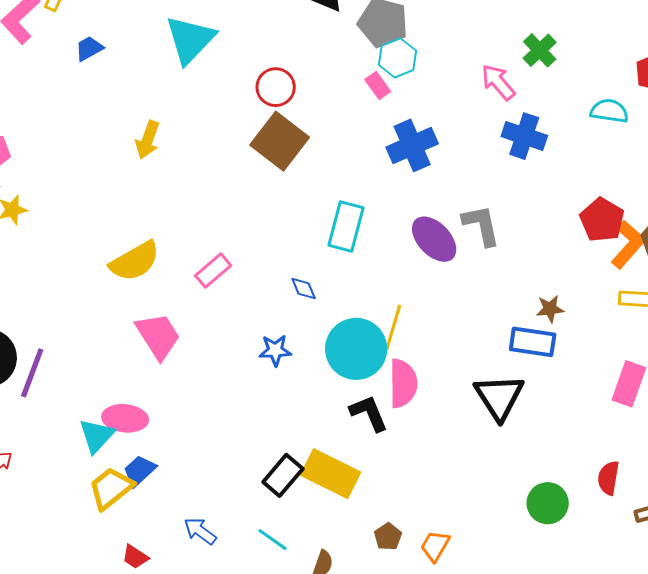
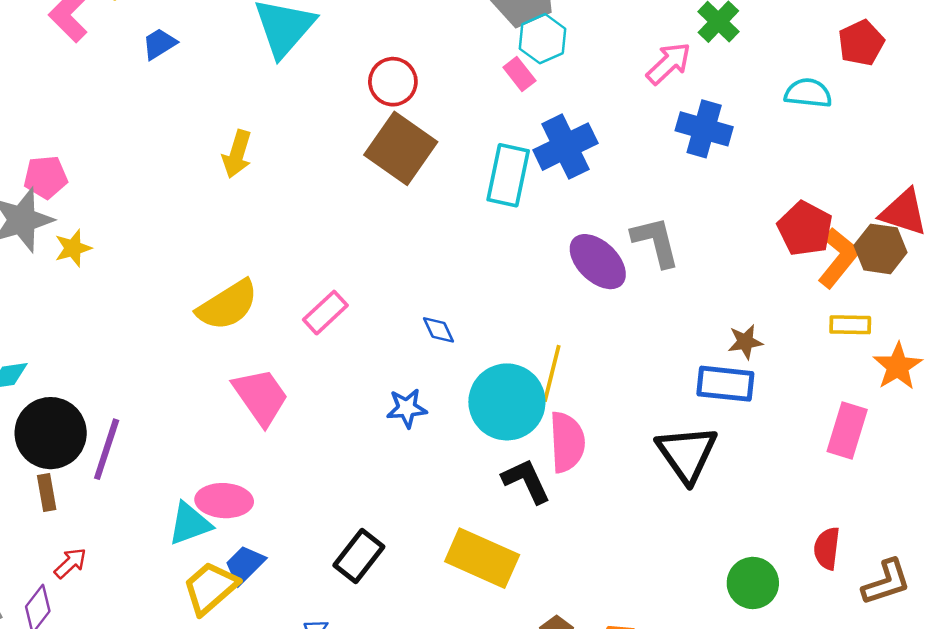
pink arrow: (498, 82) -> (669, 63), turned 90
cyan rectangle: (346, 227) -> (508, 175), moved
cyan triangle: (97, 436) -> (190, 524), turned 30
black rectangle: (283, 475) -> (359, 556), moved

